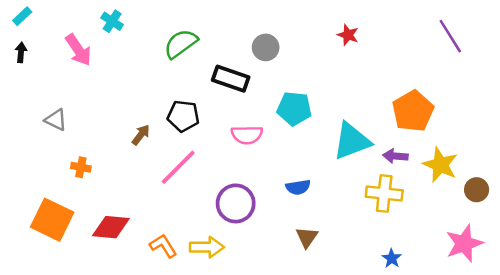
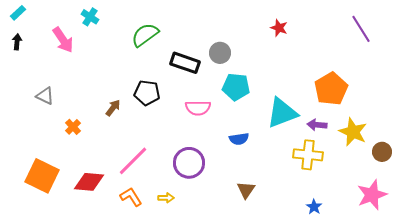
gray circle: (266, 47) -> (220, 53), moved
orange cross: (81, 167) -> (73, 127), moved, turned 35
pink line: (178, 167) -> (133, 161), moved
blue semicircle: (298, 187) -> (239, 139), moved
yellow arrow: (207, 247) -> (166, 198), size x0.6

